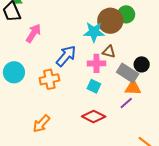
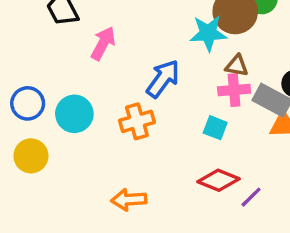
pink cross: (96, 63) -> (234, 90), moved
purple line: (126, 103) -> (251, 197), moved
orange arrow: (41, 124) -> (129, 200), turned 48

